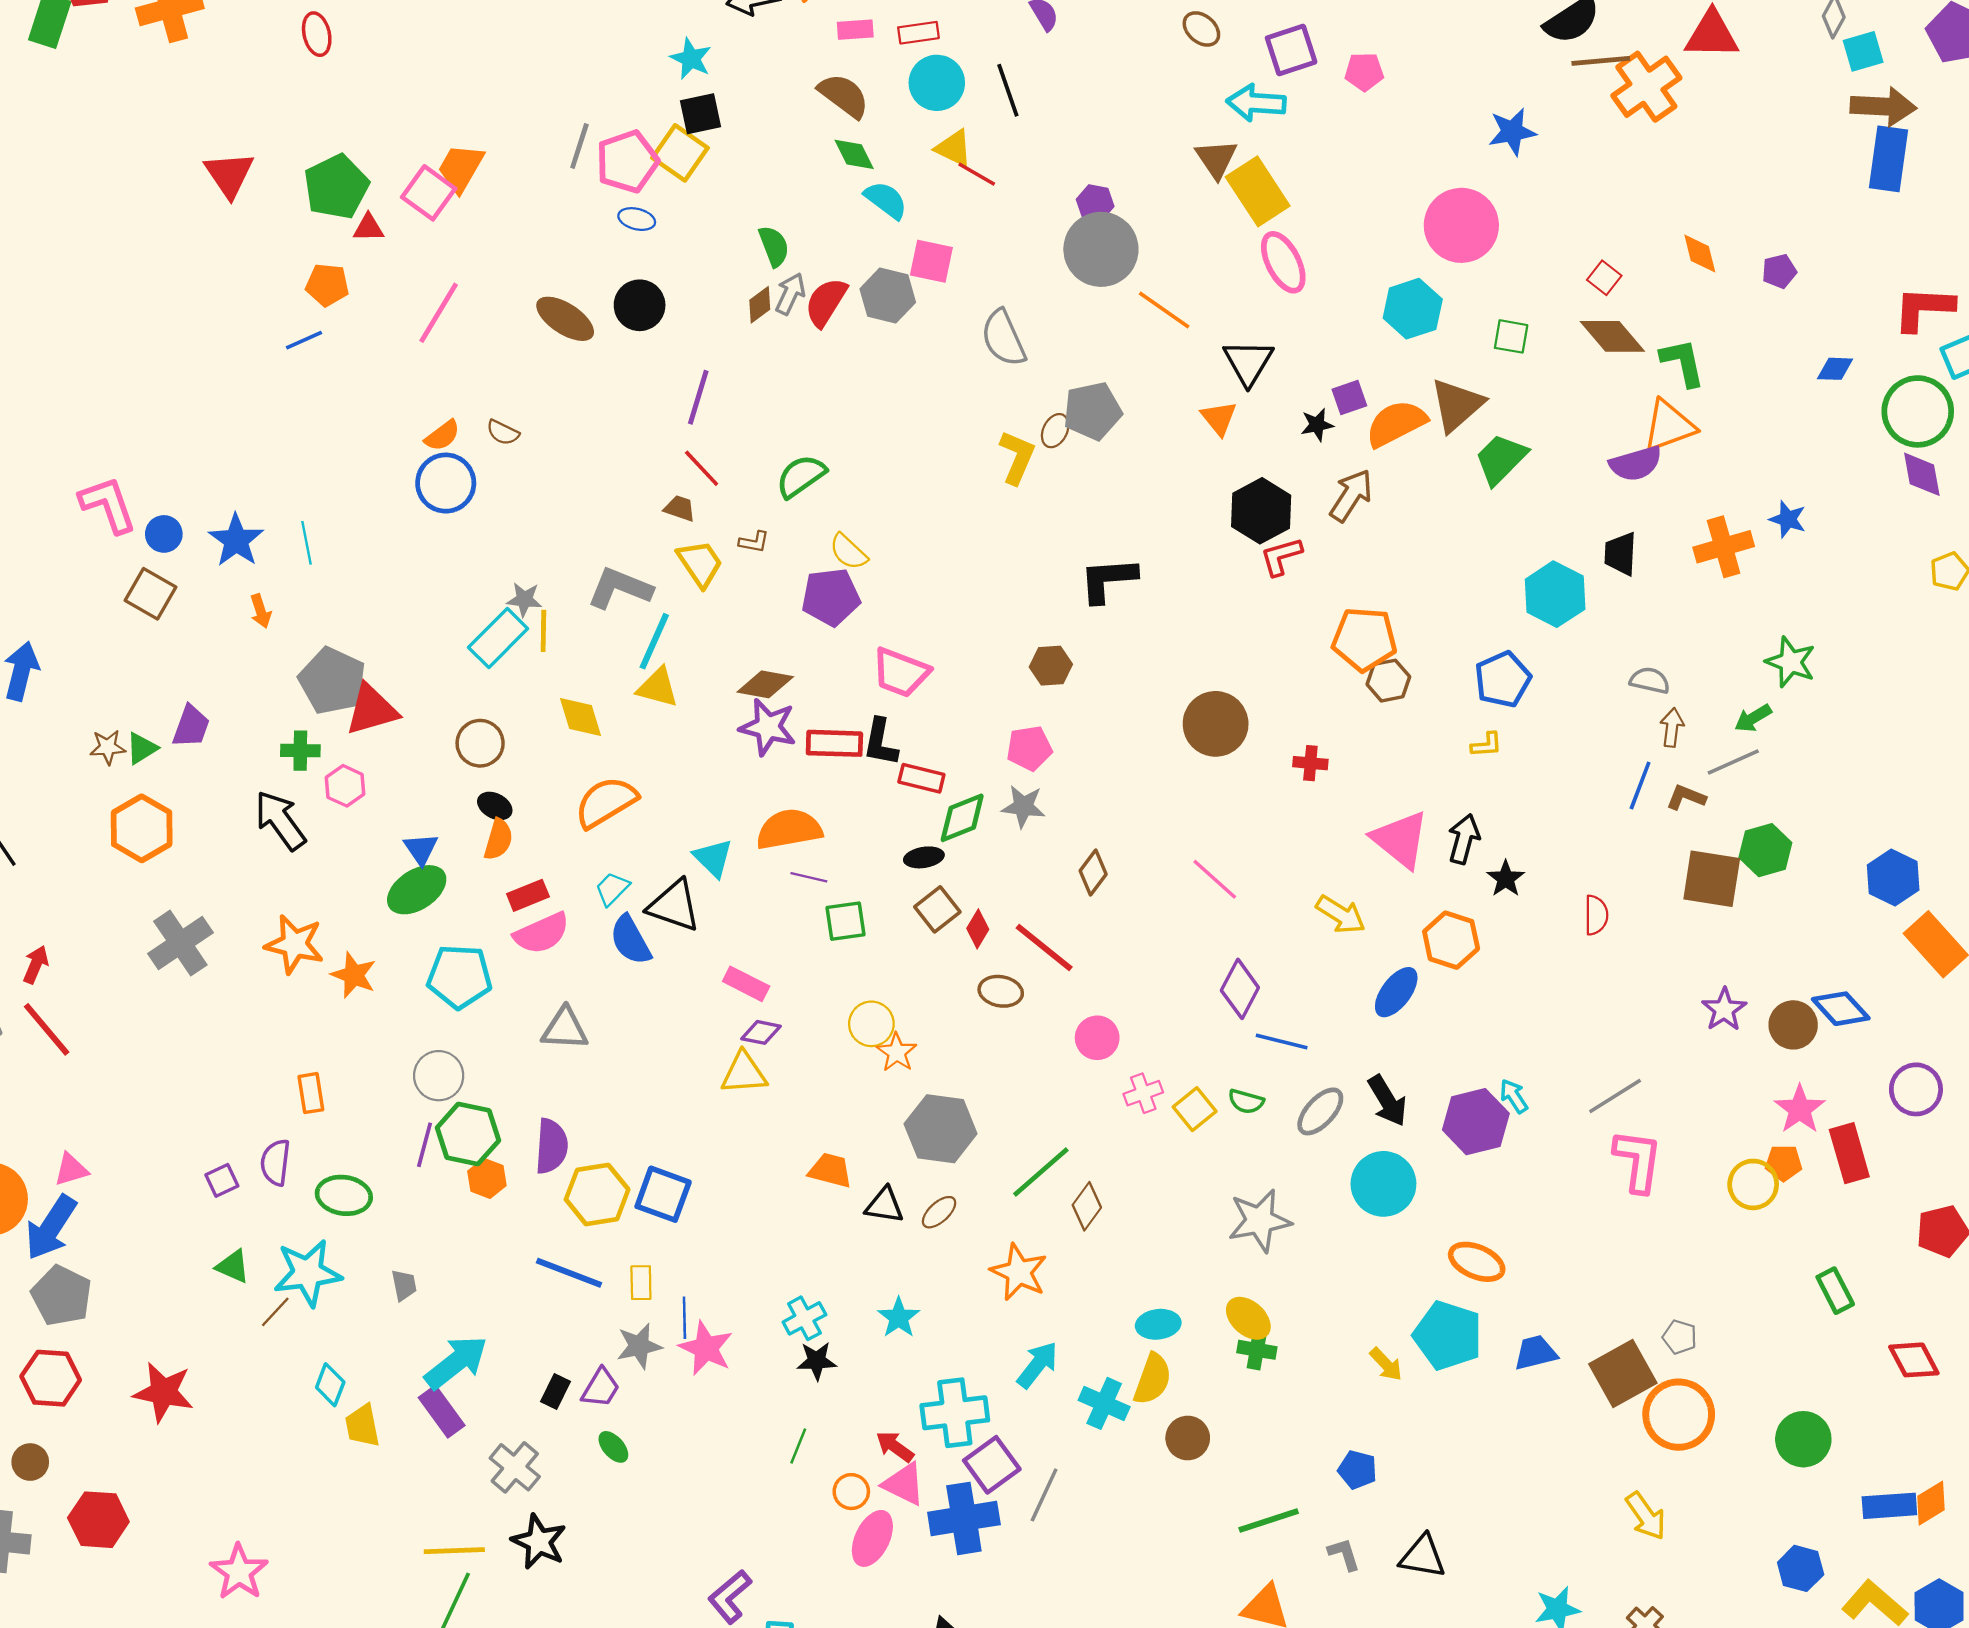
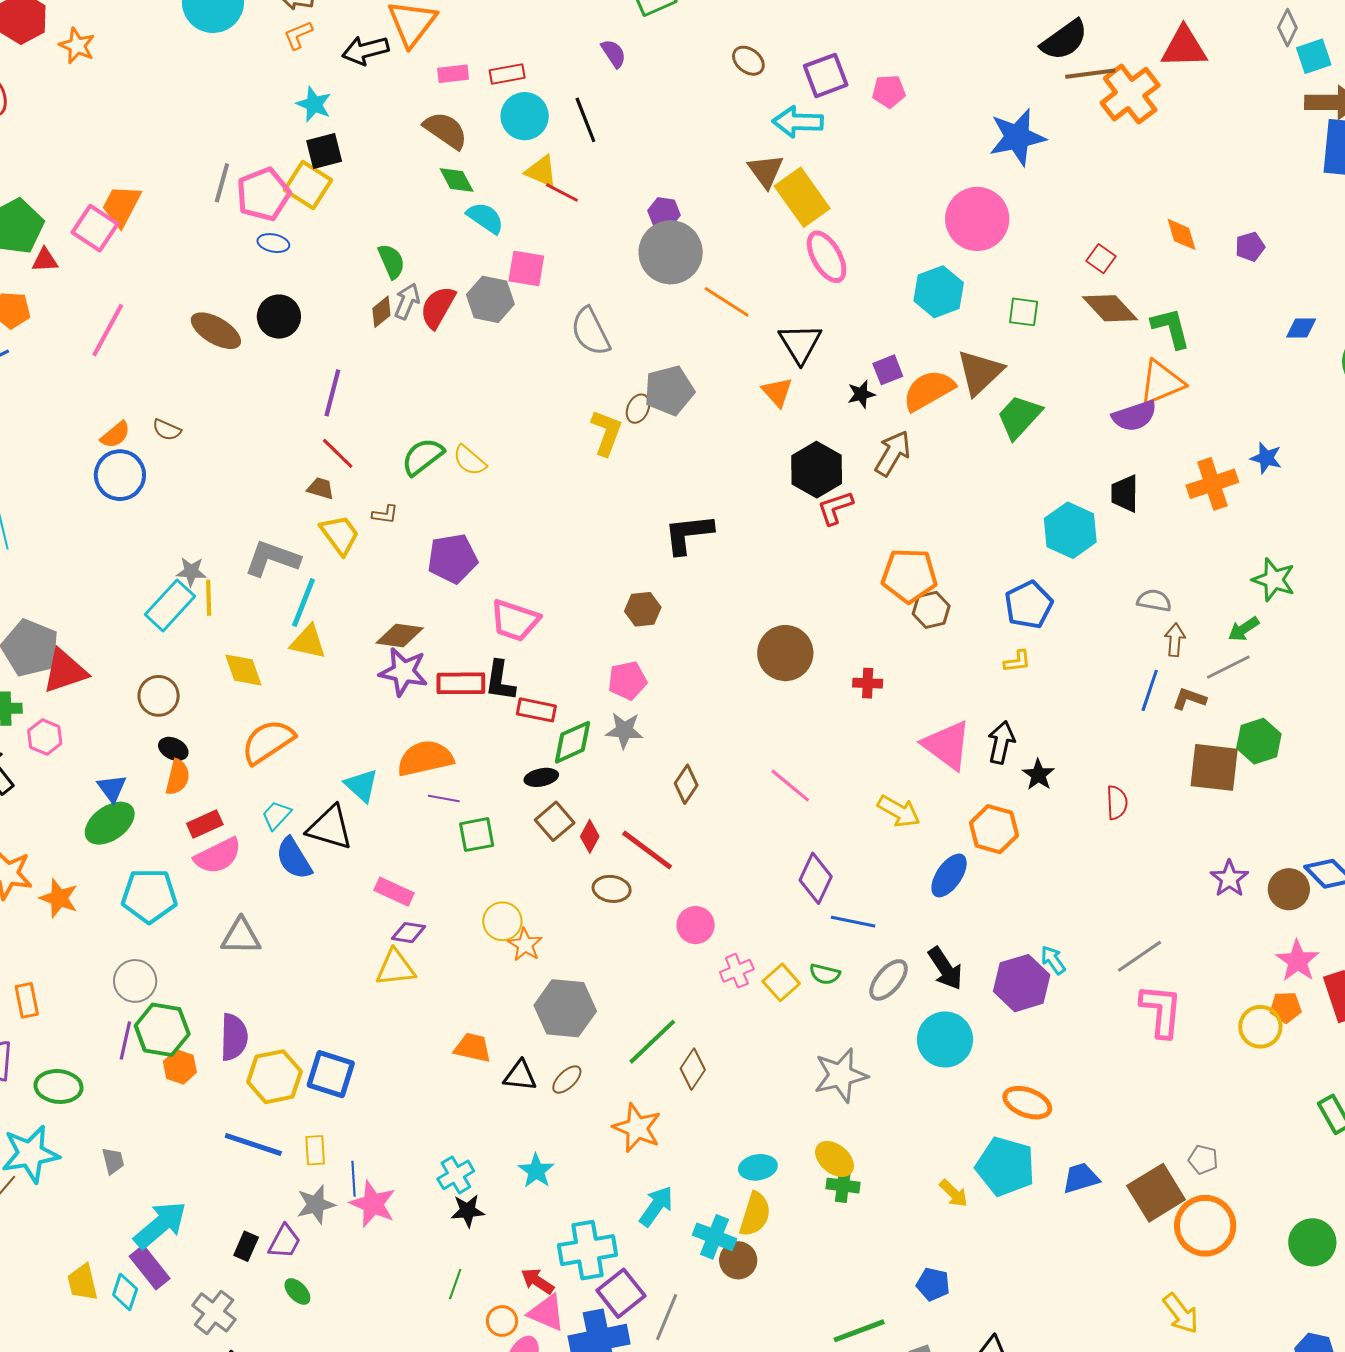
blue star: (1512, 132) -> (1017, 137), size x1.4
yellow semicircle: (848, 552) -> (469, 460), moved
cyan diamond: (330, 1385) -> (125, 1292), moved
brown circle: (1188, 1438) -> (738, 1260), moved

